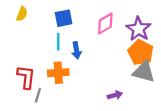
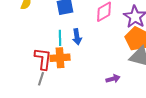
cyan line: (58, 42) -> (60, 38), moved
red L-shape: (26, 77) -> (43, 59), moved

